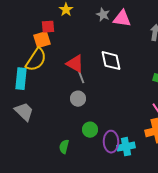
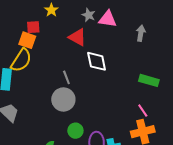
orange square: (42, 40) -> (27, 40), turned 36
red triangle: (75, 64) -> (77, 37), moved
gray circle: (78, 99) -> (63, 99), size x1.5

